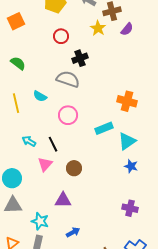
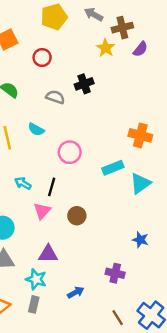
red circle: (61, 36) -> (42, 58), moved
gray semicircle: (68, 79) -> (55, 97), moved, size x0.7
black line: (53, 144) -> (52, 187), turned 42
blue star: (131, 166) -> (140, 240), moved
purple triangle: (63, 200) -> (48, 254), moved
purple cross: (130, 208) -> (115, 273), moved

